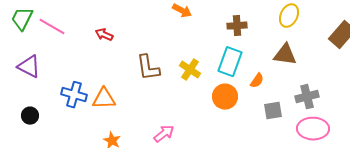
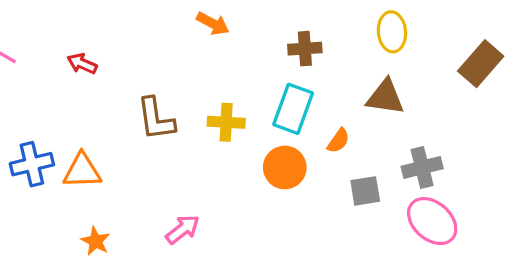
yellow ellipse: (289, 16) -> (392, 32), turned -30
yellow cross: (190, 70) -> (226, 122), turned -30
blue cross: (74, 95) -> (32, 164), turned -30
pink ellipse: (313, 129) -> (432, 221), turned 40

